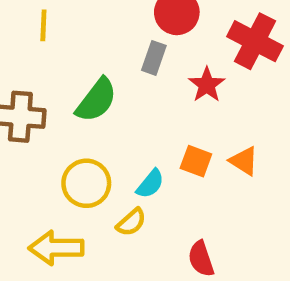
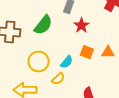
red star: (207, 85) -> (81, 25), moved
orange triangle: (244, 161) -> (108, 52), turned -32

